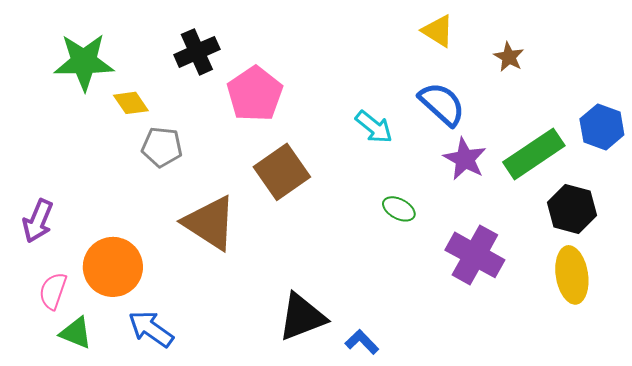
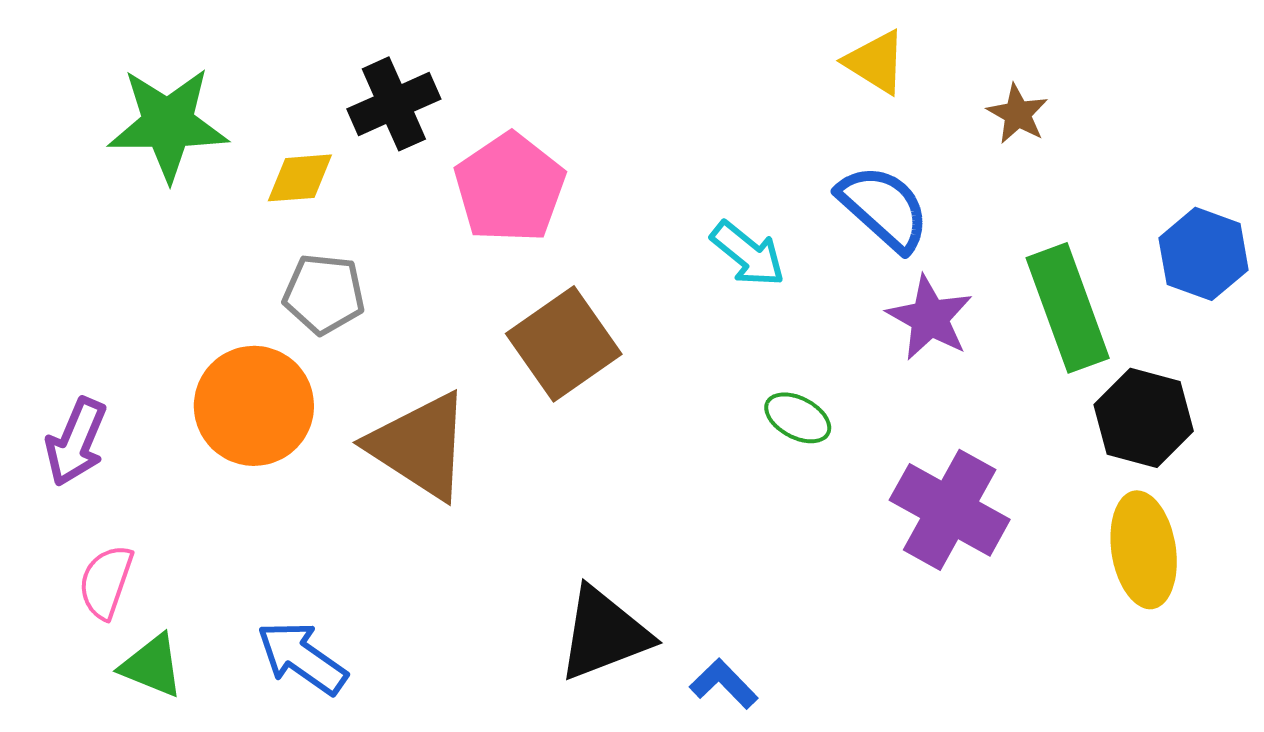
yellow diamond: (131, 103) -> (300, 178), moved, turned -60
green rectangle: (534, 154) -> (1068, 308), turned -76
orange circle: (113, 267) -> (254, 406), moved

